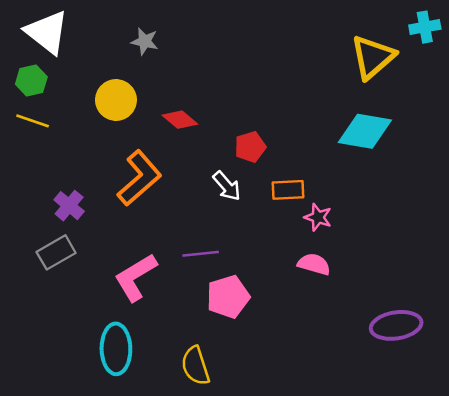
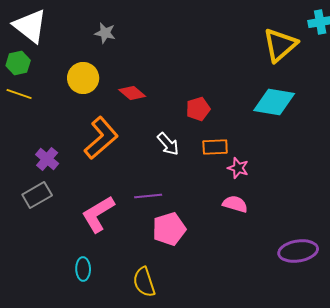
red pentagon: (250, 147) -> (198, 109), moved
cyan ellipse: (116, 349) -> (83, 269), size x0.6

